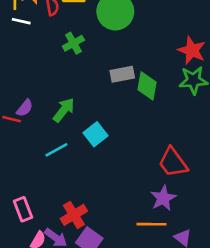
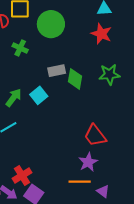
green cross: (73, 43) -> (20, 48), turned -35
red star: (192, 50) -> (101, 34), moved
cyan square: (96, 134) -> (39, 95), moved

